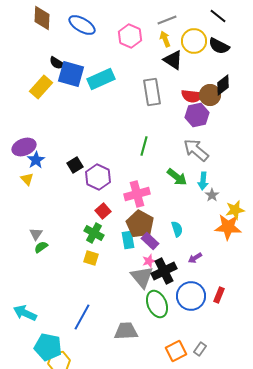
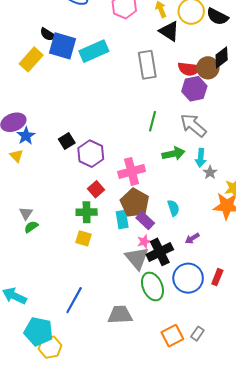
green line: (144, 146) -> (152, 121), moved
green arrow: (177, 177) -> (173, 154), turned -50
green cross: (94, 233) -> (87, 212), turned -30

